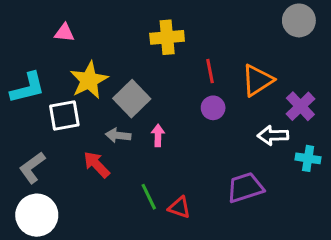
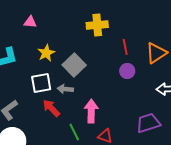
yellow star: (89, 80) -> (46, 53), size x0.7
white square: (64, 115) -> (41, 83), moved
pink arrow: (158, 135) -> (91, 111), moved, size x1.6
green line: (149, 197) -> (74, 132), moved

